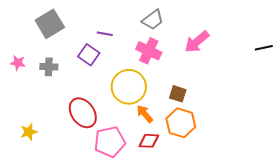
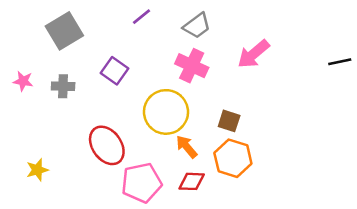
purple line: (105, 34) -> (142, 17), moved, turned -49

